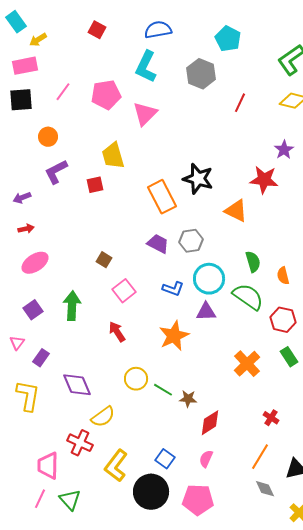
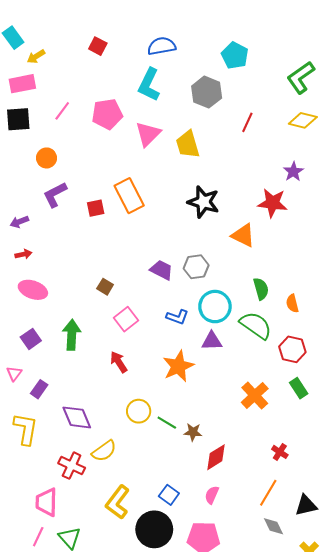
yellow trapezoid: (113, 156) -> (188, 144), moved
orange rectangle: (162, 197) -> (129, 196), moved
pink ellipse: (35, 263) -> (33, 290), turned 52
red cross: (80, 443) -> (72, 466), moved

